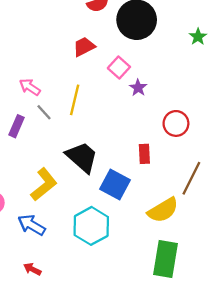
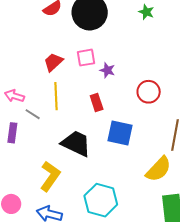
red trapezoid: (84, 47) -> (53, 62), moved
pink square: (119, 67) -> (86, 58), turned -36
red rectangle: (144, 154) -> (97, 102), moved
blue square: (115, 185) -> (120, 133), moved

